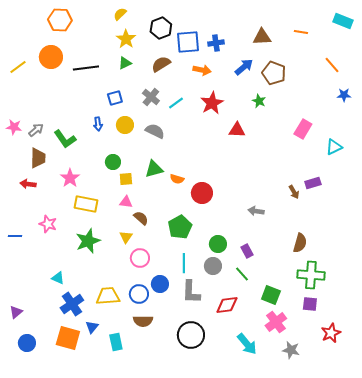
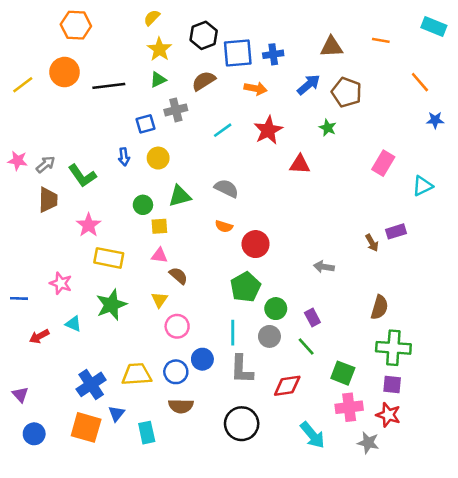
gray cross: (151, 97) -> (176, 110), moved, turned 36
gray semicircle: (155, 131) -> (226, 188), moved
green triangle: (154, 169) -> (180, 196), moved
red arrow: (28, 184) -> (39, 336), moved, turned -35
green pentagon: (180, 227) -> (245, 287), moved
cyan triangle: (58, 278) -> (73, 324), moved
purple triangle: (16, 312) -> (20, 395), turned -32
pink cross: (276, 322) -> (349, 407), turned 30
red star: (331, 333) -> (388, 415), moved, turned -30

